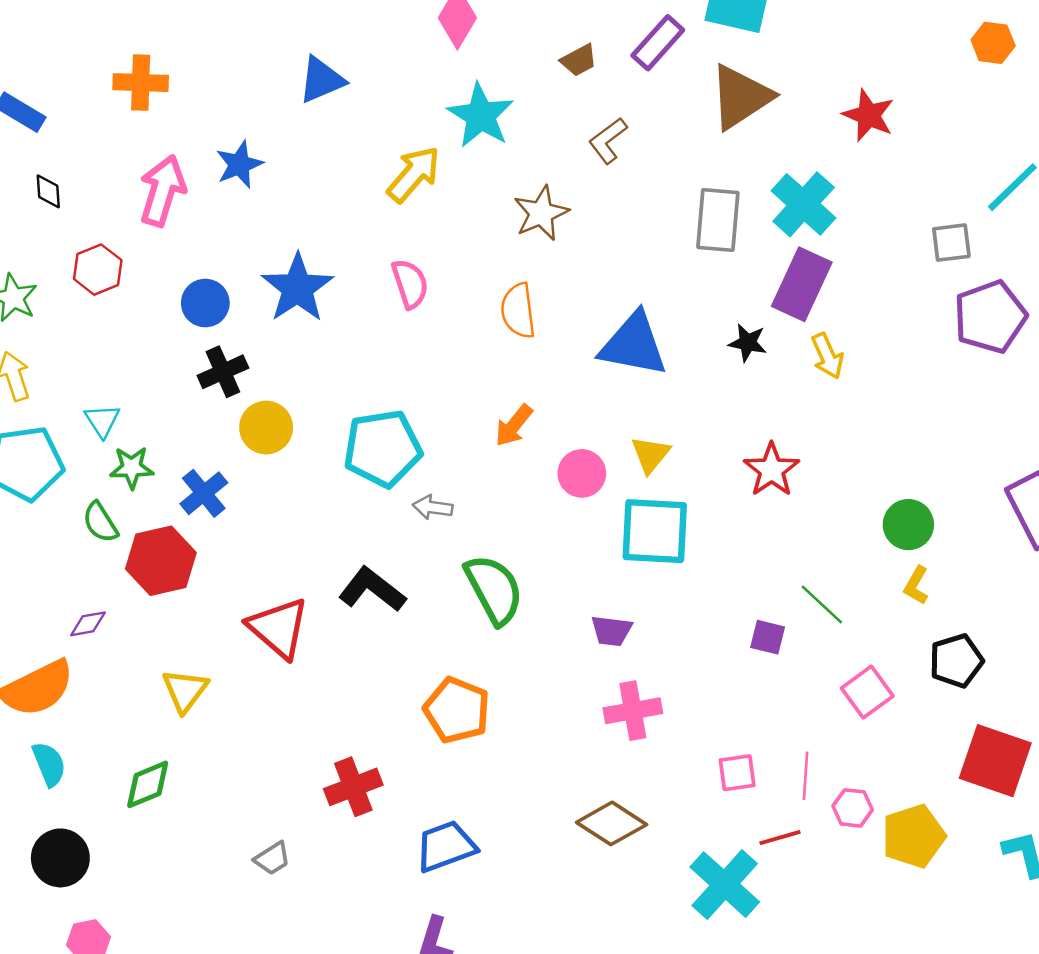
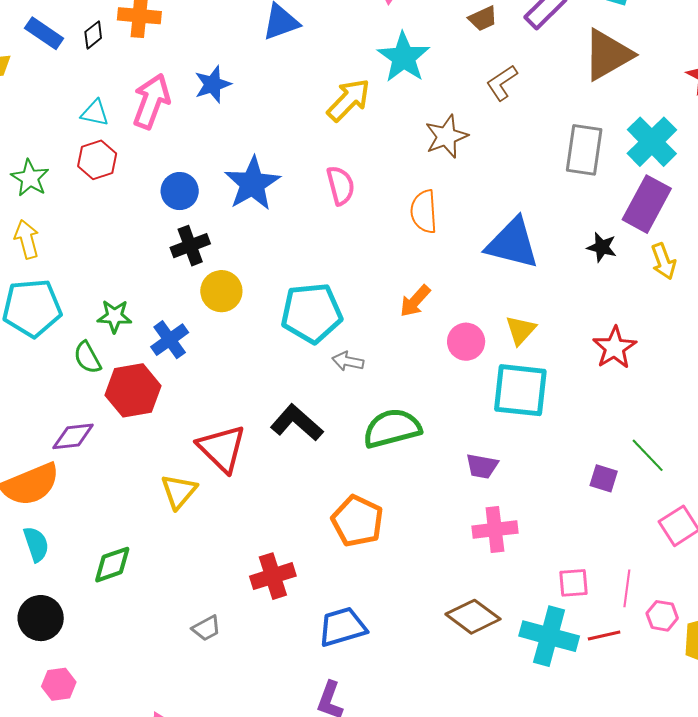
black diamond: (48, 191) -> (93, 35), moved, turned 52
cyan triangle: (102, 421) -> (95, 113), moved, turned -48
green semicircle: (494, 589) -> (392, 428), turned -80
purple diamond: (88, 624) -> (73, 436), size x1.4
yellow triangle: (185, 690) -> (179, 491), moved
cyan cross: (725, 885) -> (549, 636), moved, turned -30

